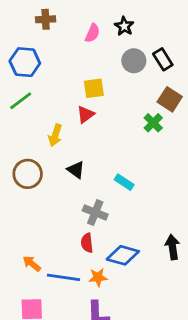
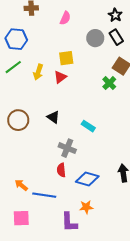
black star: (124, 26) -> (115, 15), moved
yellow arrow: (55, 135) -> (38, 72), moved
orange star: (98, 277) -> (86, 207), moved

